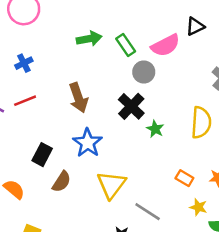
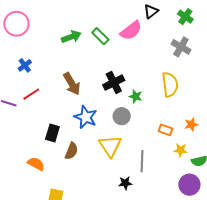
gray circle: (144, 72) -> (122, 116), moved
black cross: (131, 106) -> (114, 83), turned 30
gray line: (148, 212) -> (142, 161), turned 70

